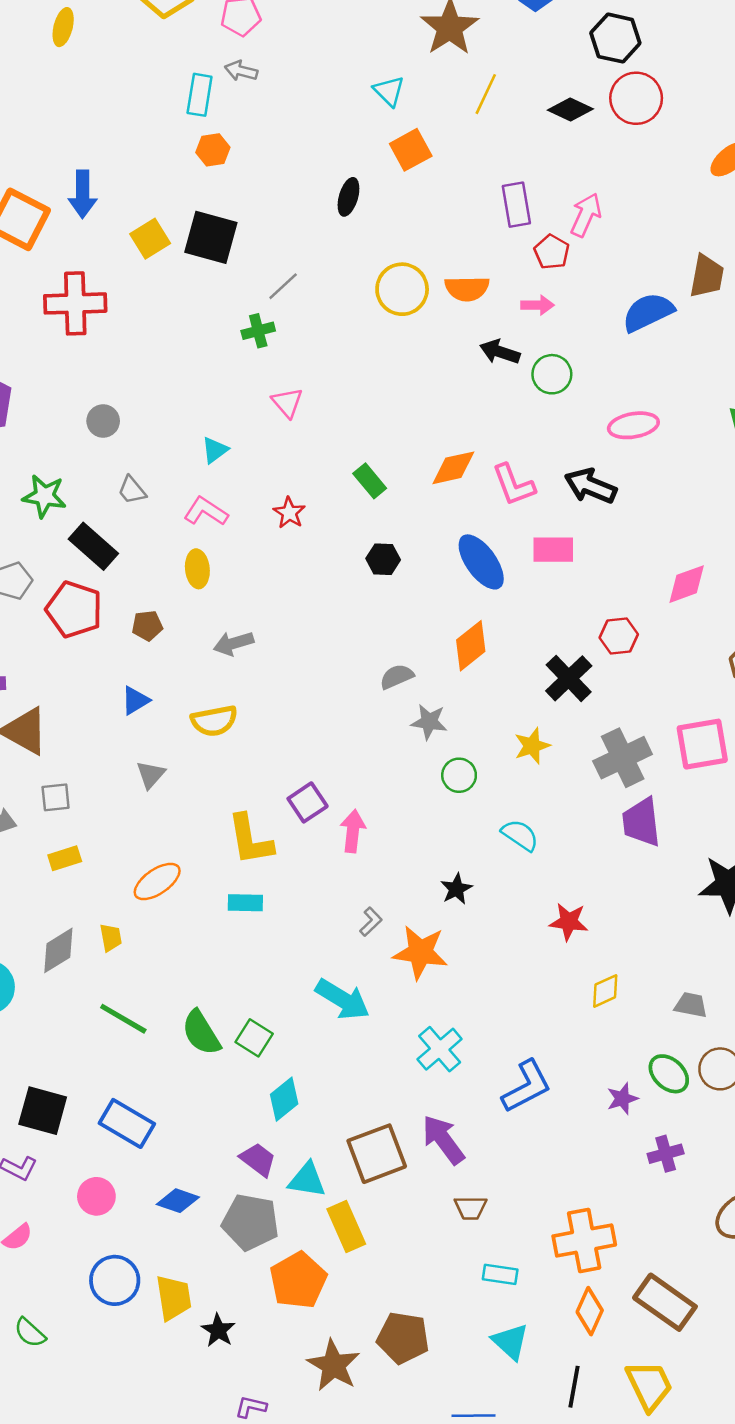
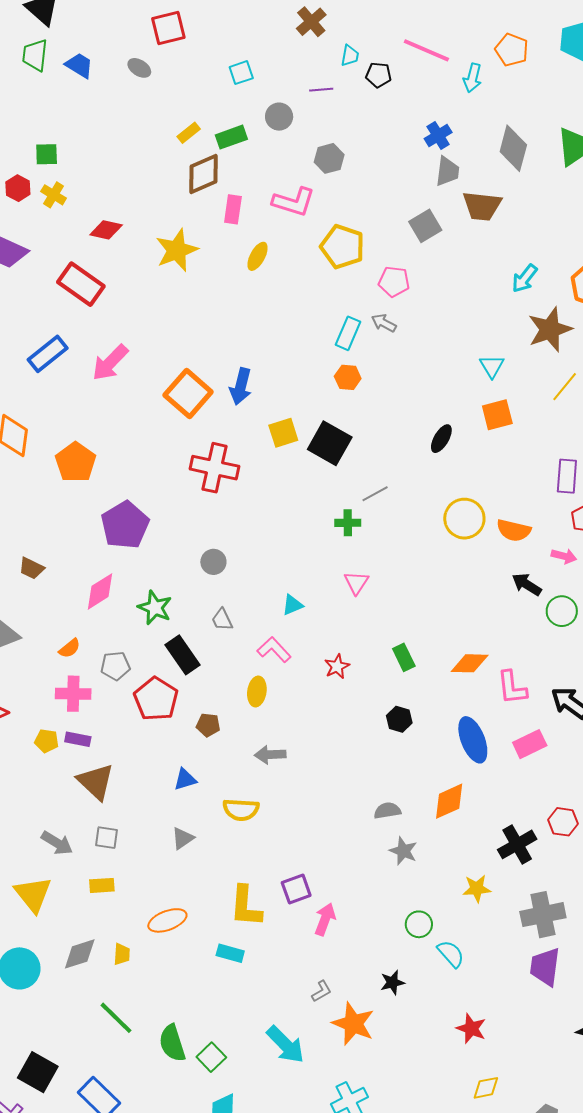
pink rectangle: (553, 550) -> (530, 744), turned -40
green circle: (459, 775) -> (419, 924), moved

